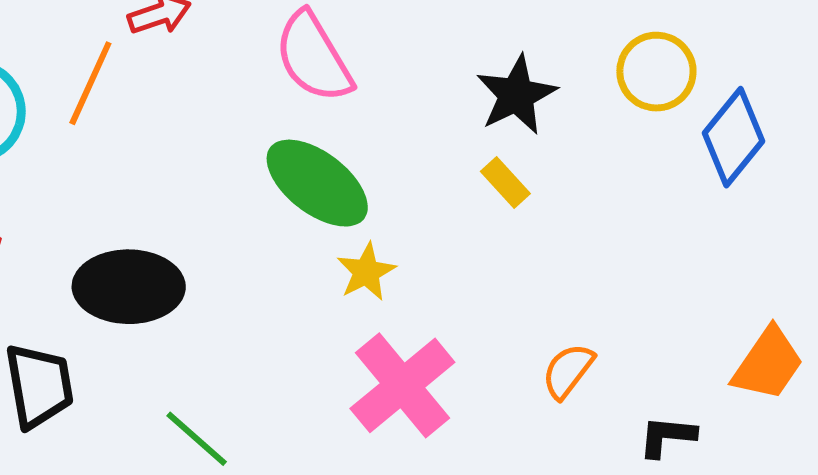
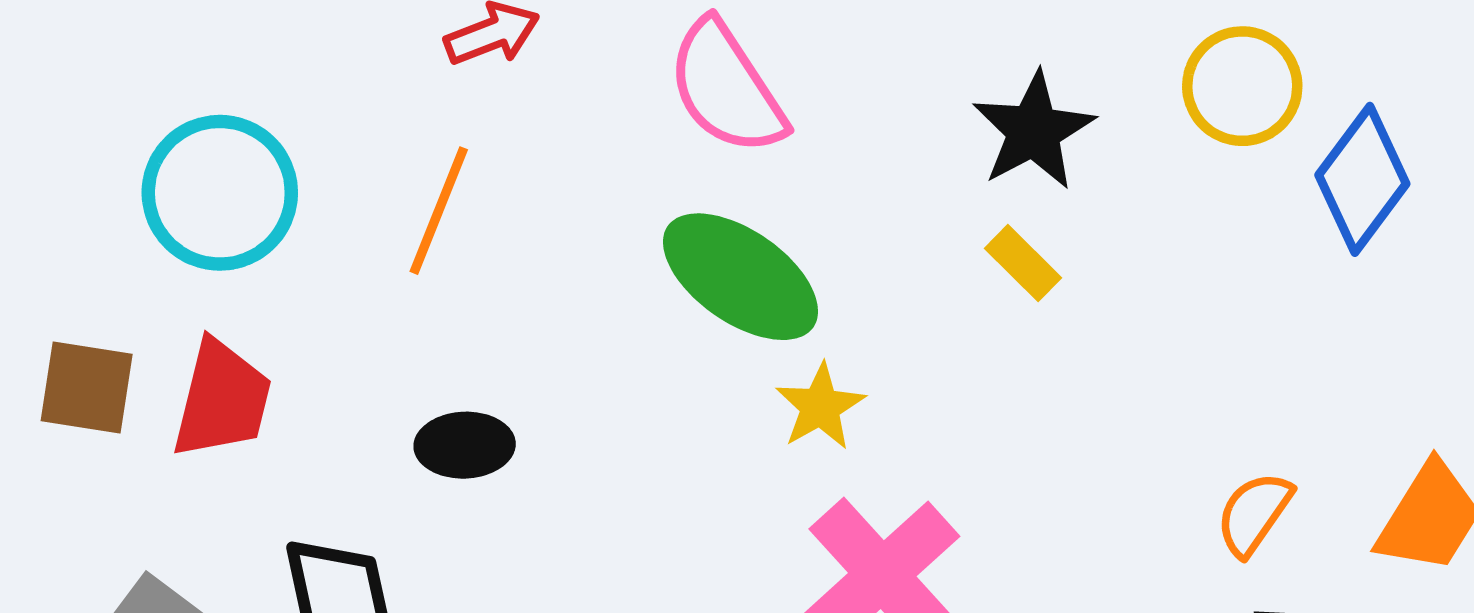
orange line: (90, 83) -> (439, 211), moved
black ellipse: (129, 287) -> (465, 445), size x0.6
orange semicircle: (568, 371) -> (1254, 514), moved

